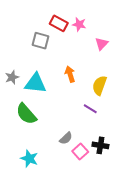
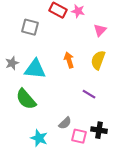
gray square: (41, 41) -> (30, 27), moved
yellow semicircle: (99, 85) -> (98, 60), moved
pink square: (80, 151) -> (79, 136), turned -35
cyan star: (29, 159) -> (39, 138), moved

